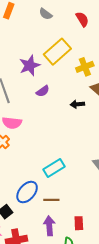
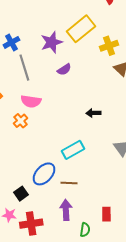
black arrow: (77, 104) -> (93, 113), moved
red rectangle: (79, 223) -> (106, 214), moved

